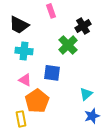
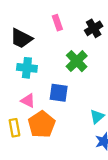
black cross: (83, 26) -> (94, 28), moved
yellow rectangle: (21, 119) -> (14, 128), moved

